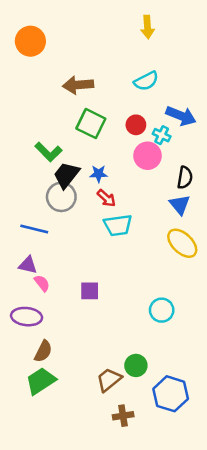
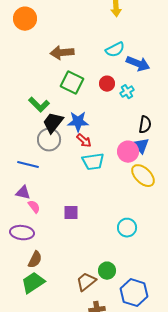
blue arrow: (181, 116) -> (138, 64), moved
cyan cross: (162, 135) -> (127, 92), turned 32
pink circle: (148, 156) -> (128, 152), moved
blue star: (99, 174) -> (78, 122), size x1.5

